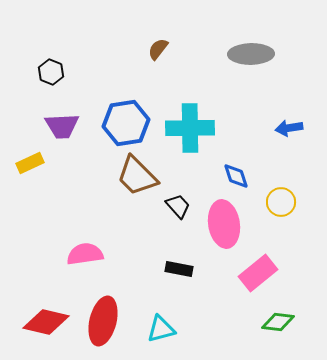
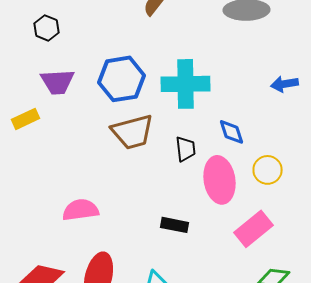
brown trapezoid: (137, 176) -> (132, 132), turned -60
yellow circle: (281, 202) -> (268, 170), moved
black trapezoid: (178, 206) -> (186, 149), moved, turned 36

